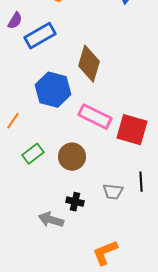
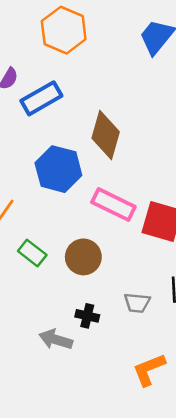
green rectangle: (33, 154) -> (32, 253), turned 75
orange L-shape: (105, 253) -> (149, 370), moved

